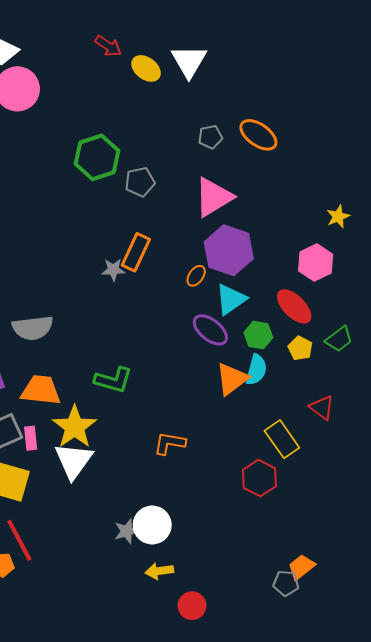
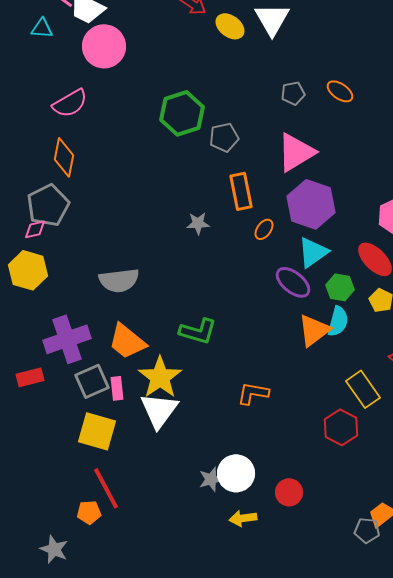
orange ellipse: (258, 135) -> (340, 91), size x0.7
orange rectangle: (136, 252) -> (241, 191), moved, turned -36
orange ellipse: (196, 276) -> (264, 229), moved
orange trapezoid: (41, 390) -> (127, 341), turned -147
red circle: (192, 606) -> (289, 492), moved

